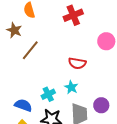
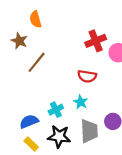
red cross: (73, 15) -> (96, 41), moved
blue semicircle: (23, 105) -> (29, 121), turned -42

